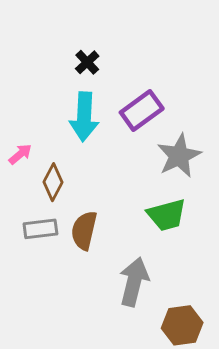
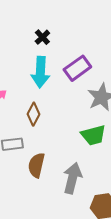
brown diamond: (53, 182) -> (33, 114), moved
brown semicircle: (84, 230) -> (36, 165), moved

